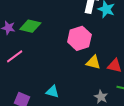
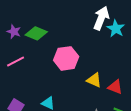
pink hexagon: (79, 38) -> (66, 58), moved

